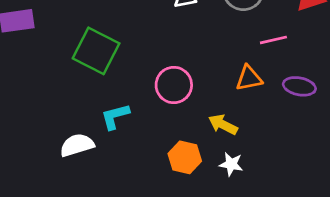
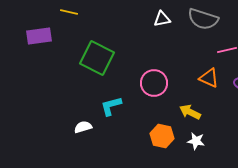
orange triangle: (249, 78) -> (209, 78), turned 35
white semicircle: (77, 145) -> (83, 127), size x0.7

